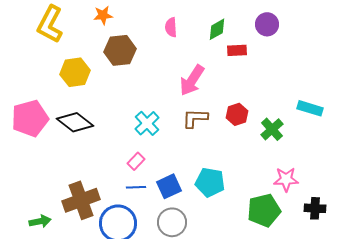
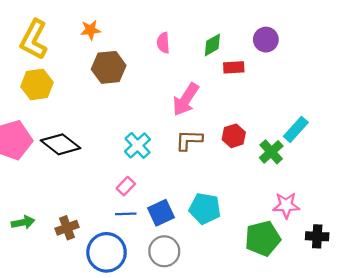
yellow hexagon: (75, 72) -> (37, 84), moved
cyan rectangle: (310, 108) -> (296, 129), moved, turned -65
brown cross: (81, 200) -> (67, 228), size x0.6
green arrow: (40, 221) -> (23, 222), moved

